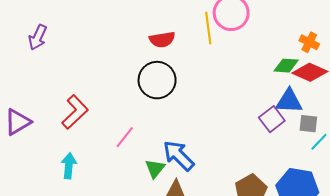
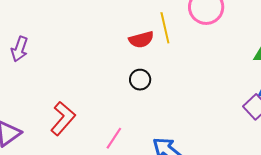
yellow line: (208, 28) -> (165, 28), moved
black circle: (157, 80) -> (140, 80), size x0.6

